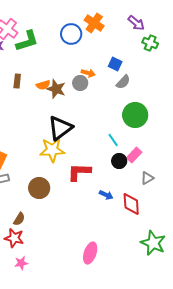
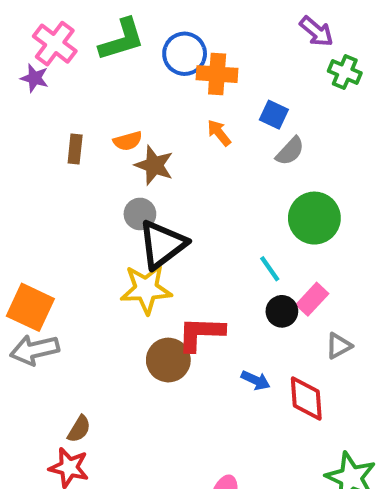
orange cross: (94, 23) -> (217, 74), moved, turned -30
green L-shape: (27, 41) -> (122, 40), moved
orange arrow: (88, 73) -> (219, 133), turned -144
gray circle: (80, 83) -> (140, 214), moved
orange semicircle: (43, 85) -> (128, 141), moved
brown circle: (39, 188) -> (168, 360), moved

